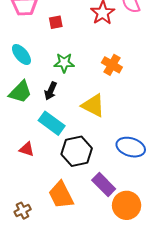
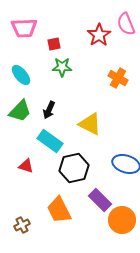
green star: (64, 63) -> (62, 67), moved
orange cross: (112, 65) -> (118, 78), moved

